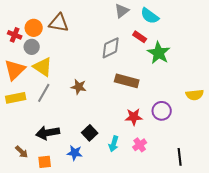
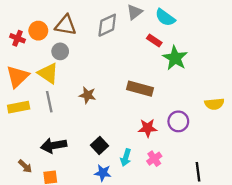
gray circle: (32, 47) -> (60, 51), moved
gray diamond: (111, 48) -> (107, 25), moved
gray line: (44, 93) -> (49, 102), turned -42
blue star: (75, 153) -> (103, 173), moved

